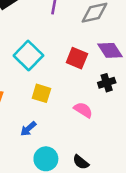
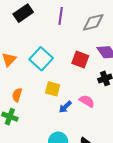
blue arrow: (28, 129) -> (65, 107), moved

